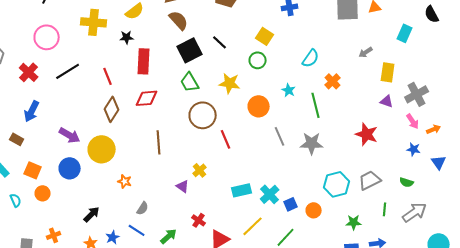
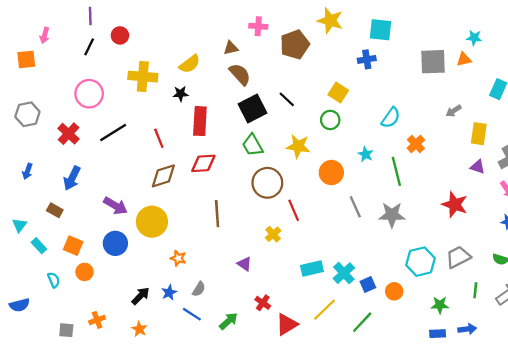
brown diamond: (112, 109) -> (163, 176), turned 40
yellow cross: (200, 170) -> (273, 234), moved
blue star: (113, 237) -> (169, 292), moved

